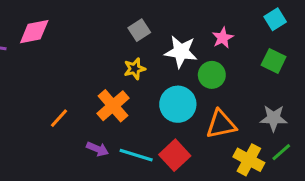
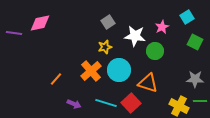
cyan square: (275, 19) -> (187, 17), moved
cyan circle: (178, 104) -> (119, 70), moved
orange triangle: (221, 124) -> (148, 83), moved, turned 30
purple arrow: (98, 149) -> (74, 104), moved
green line: (281, 152) -> (200, 101), turned 40

